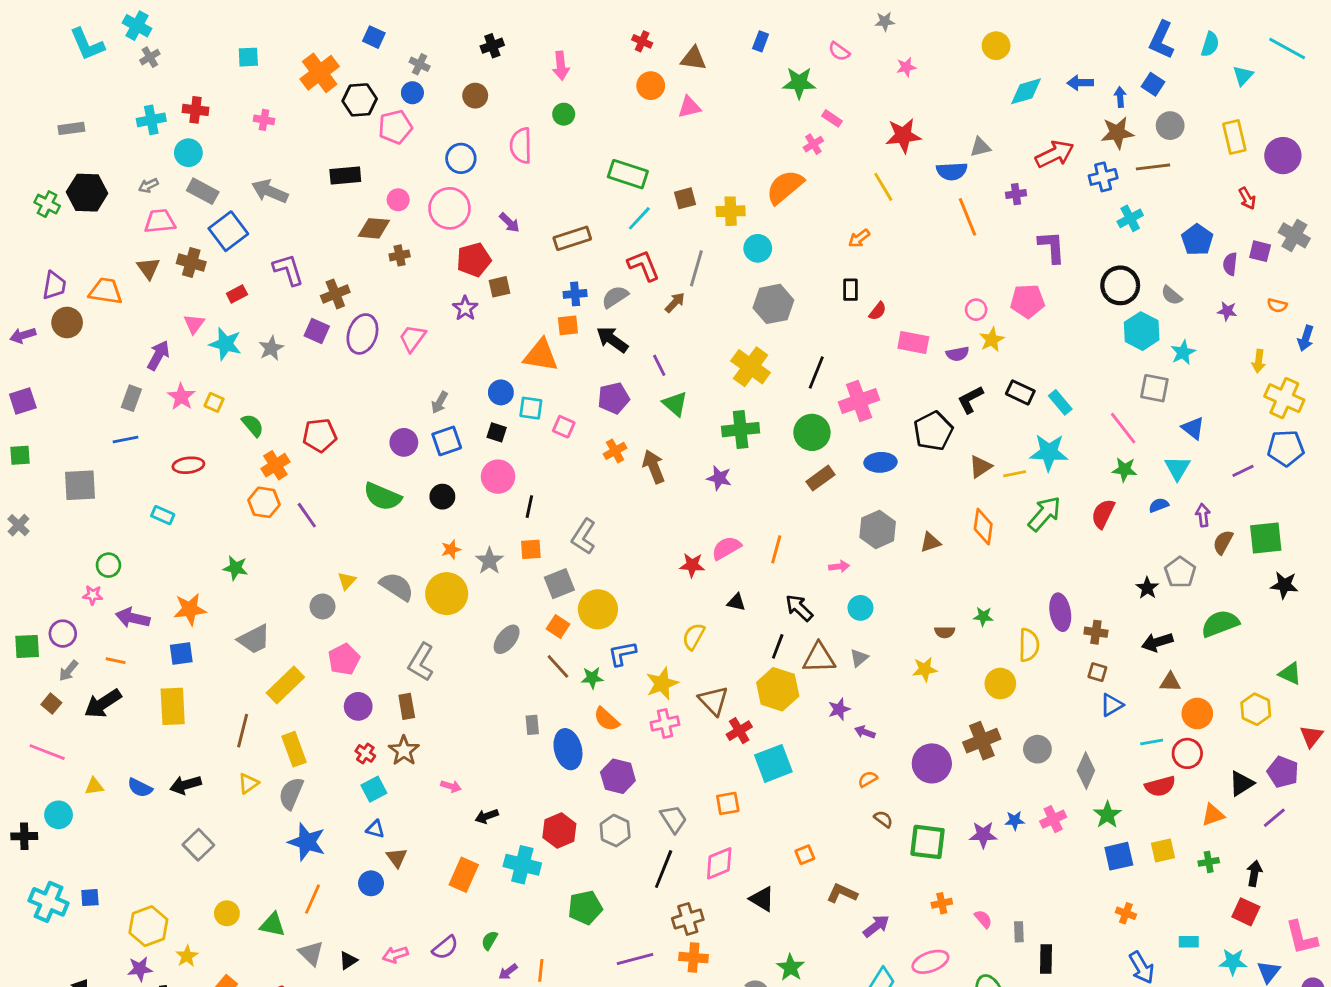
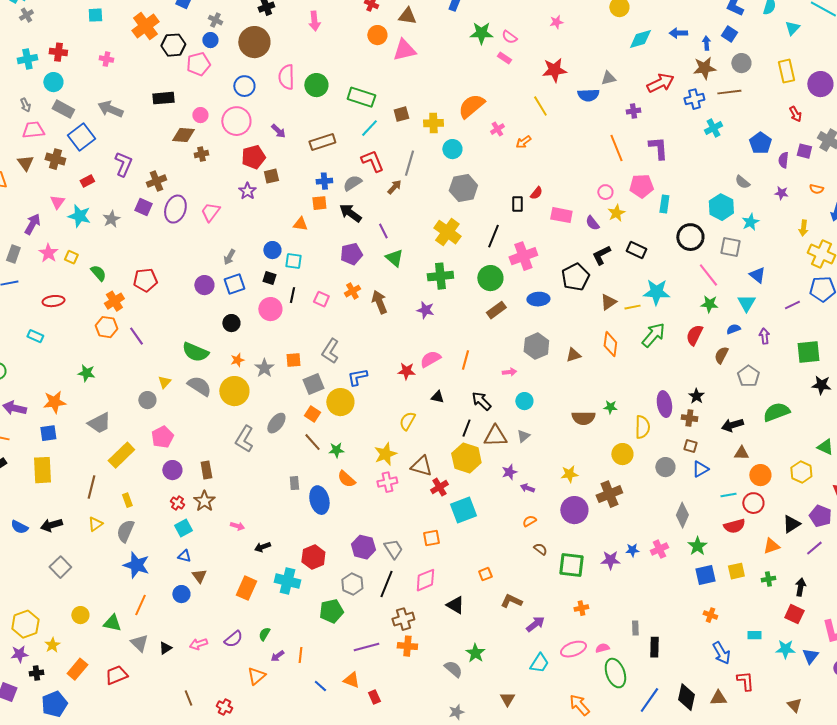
pink semicircle: (839, 51) -> (509, 37), moved
brown circle: (475, 96) -> (254, 42), size x1.8
pink triangle: (689, 107) -> (404, 50), size x1.4
green circle: (564, 114) -> (316, 85), moved, size x1.5
pink cross: (813, 144) -> (497, 129), moved
gray arrow: (148, 186) -> (25, 105), turned -88
orange line: (968, 217) -> (616, 148), moved
purple L-shape: (288, 270) -> (123, 164), turned 40
black circle: (1120, 285) -> (690, 237), moved
black rectangle: (850, 290) -> (517, 204), moved
purple semicircle: (958, 354) -> (592, 223), turned 63
orange triangle: (541, 355) -> (300, 224), size x0.6
cyan rectangle: (1060, 402) -> (664, 204), moved, turned 48
pink square: (564, 427) -> (321, 299), moved
green semicircle: (382, 497) -> (195, 352), moved
black line: (529, 507) -> (292, 295), moved
brown semicircle: (1223, 542) -> (721, 355), moved
black star: (1147, 588) -> (696, 396), moved
brown semicircle: (945, 632) -> (583, 418), size x1.6
blue L-shape: (622, 654) -> (357, 377), moved
gray L-shape: (421, 662) -> (244, 439), moved
yellow star: (925, 669) -> (569, 474), moved
brown triangle: (714, 701) -> (421, 466), turned -30
yellow rectangle: (294, 749) -> (127, 500), size x0.6
gray circle: (1037, 749) -> (665, 467), moved
purple hexagon: (618, 776) -> (363, 547), moved
gray hexagon: (615, 831) -> (352, 584), moved
pink semicircle: (983, 919) -> (602, 648), moved, turned -64

